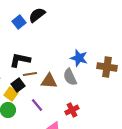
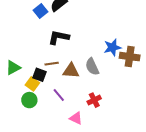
blue star: (79, 58) -> (112, 47), moved, turned -30
black L-shape: (20, 60) -> (59, 37), moved
black square: (18, 85) -> (39, 75), turned -32

